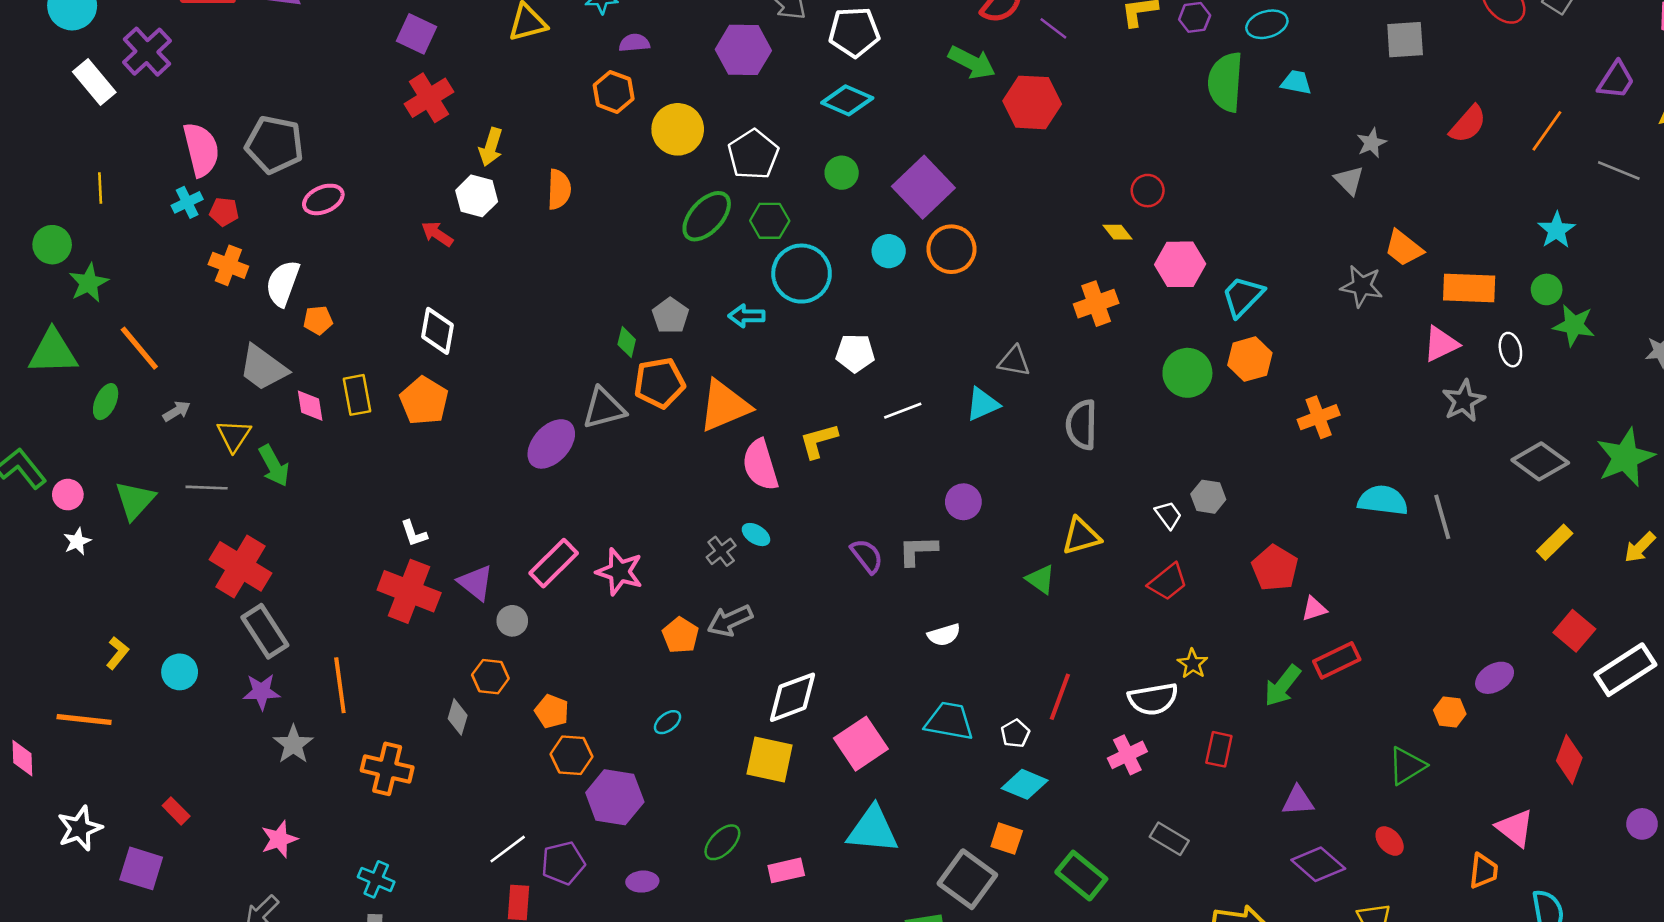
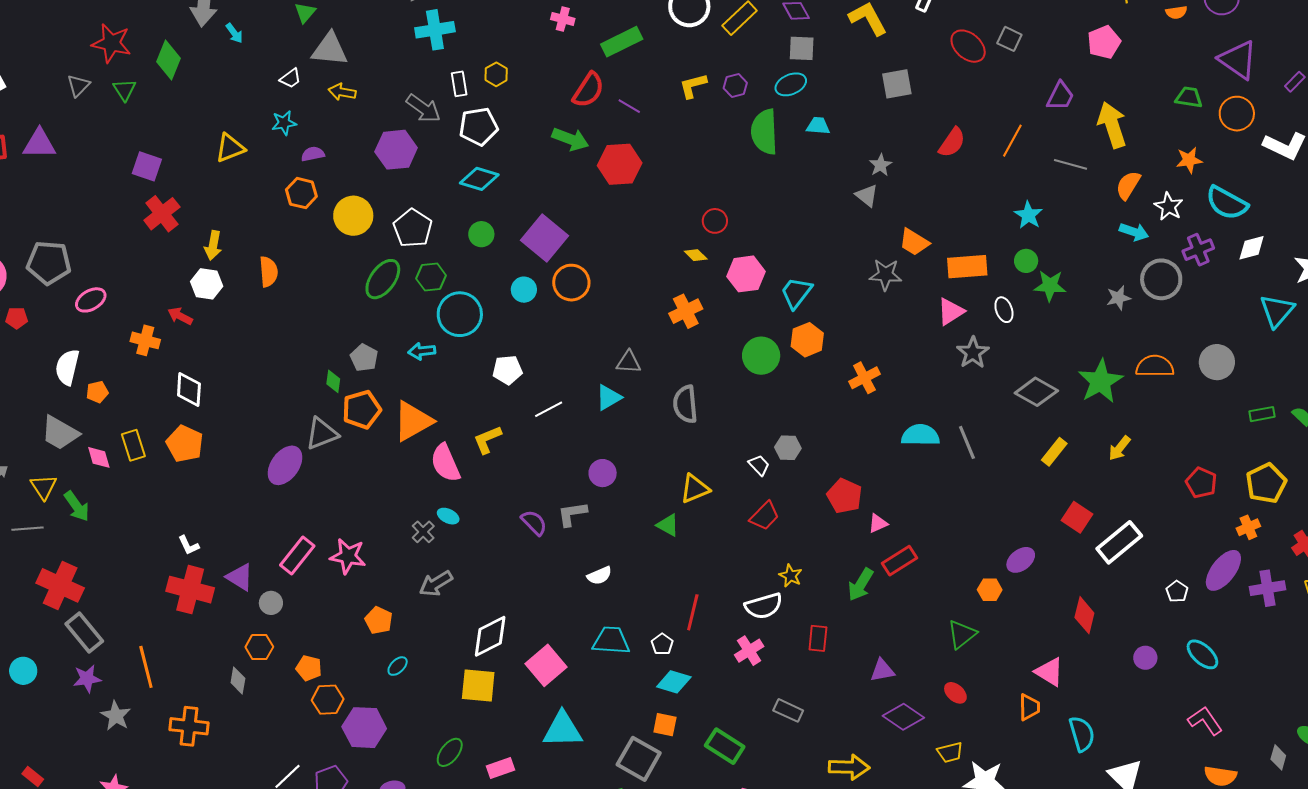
orange cross: (228, 265) -> (145, 340), moved
orange pentagon: (680, 635) -> (379, 620), moved

